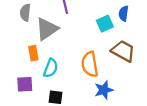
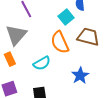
orange semicircle: (90, 64) -> (60, 42), moved
cyan semicircle: (51, 68) -> (42, 63), moved, turned 54

